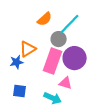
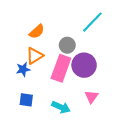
orange semicircle: (45, 19) -> (37, 32), moved
cyan line: (70, 24) -> (92, 22), moved
pink triangle: (66, 83) -> (91, 97), moved, turned 48

